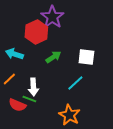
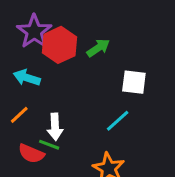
purple star: (52, 17) -> (34, 32), moved
green arrow: (53, 57) -> (98, 48), moved

